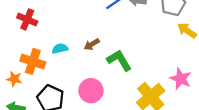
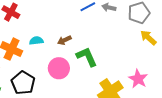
pink circle: (91, 91) -> (59, 68), moved

